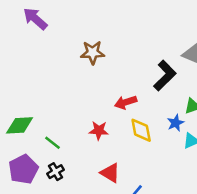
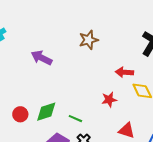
purple arrow: (35, 19) -> (42, 58), moved
red arrow: (126, 102) -> (124, 72), turned 36

